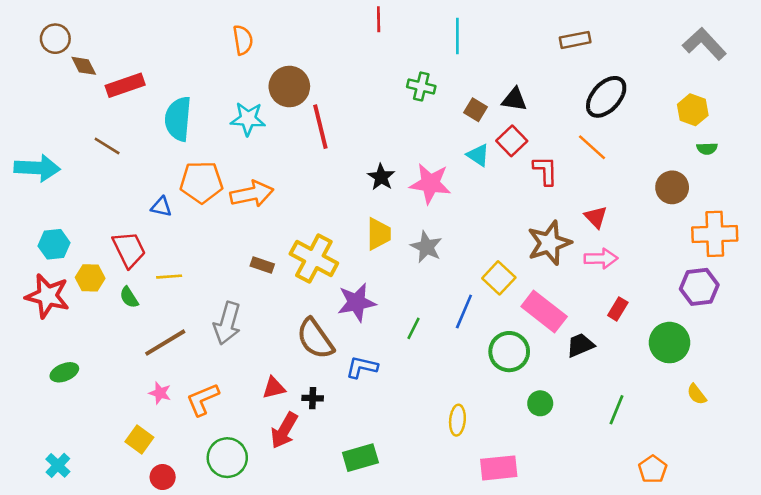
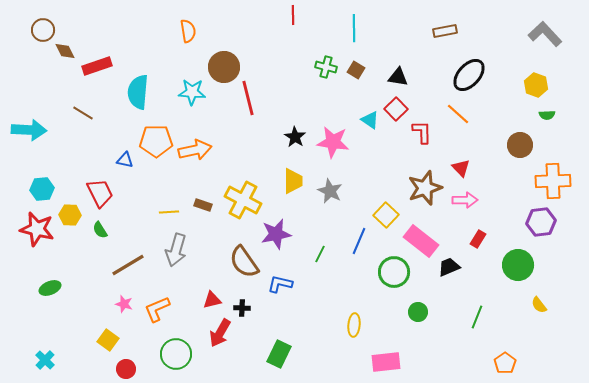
brown square: (476, 110) -> (356, 70), moved
yellow line: (169, 277) -> (169, 212), moved
green rectangle: (360, 458) -> (279, 354), turned -48

